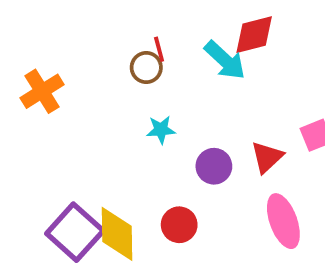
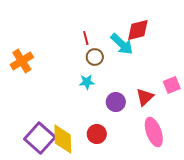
brown circle: (146, 68) -> (95, 57), moved

